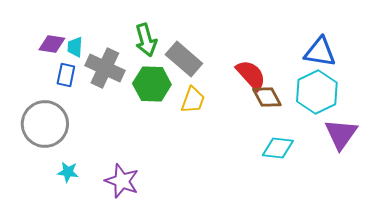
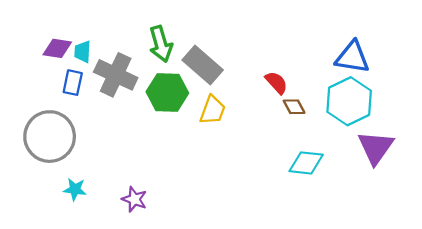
red semicircle: (251, 75) -> (276, 83), size x0.7
brown diamond: (267, 97) -> (294, 107), size x0.7
purple star: (122, 181) -> (134, 199), size x0.7

